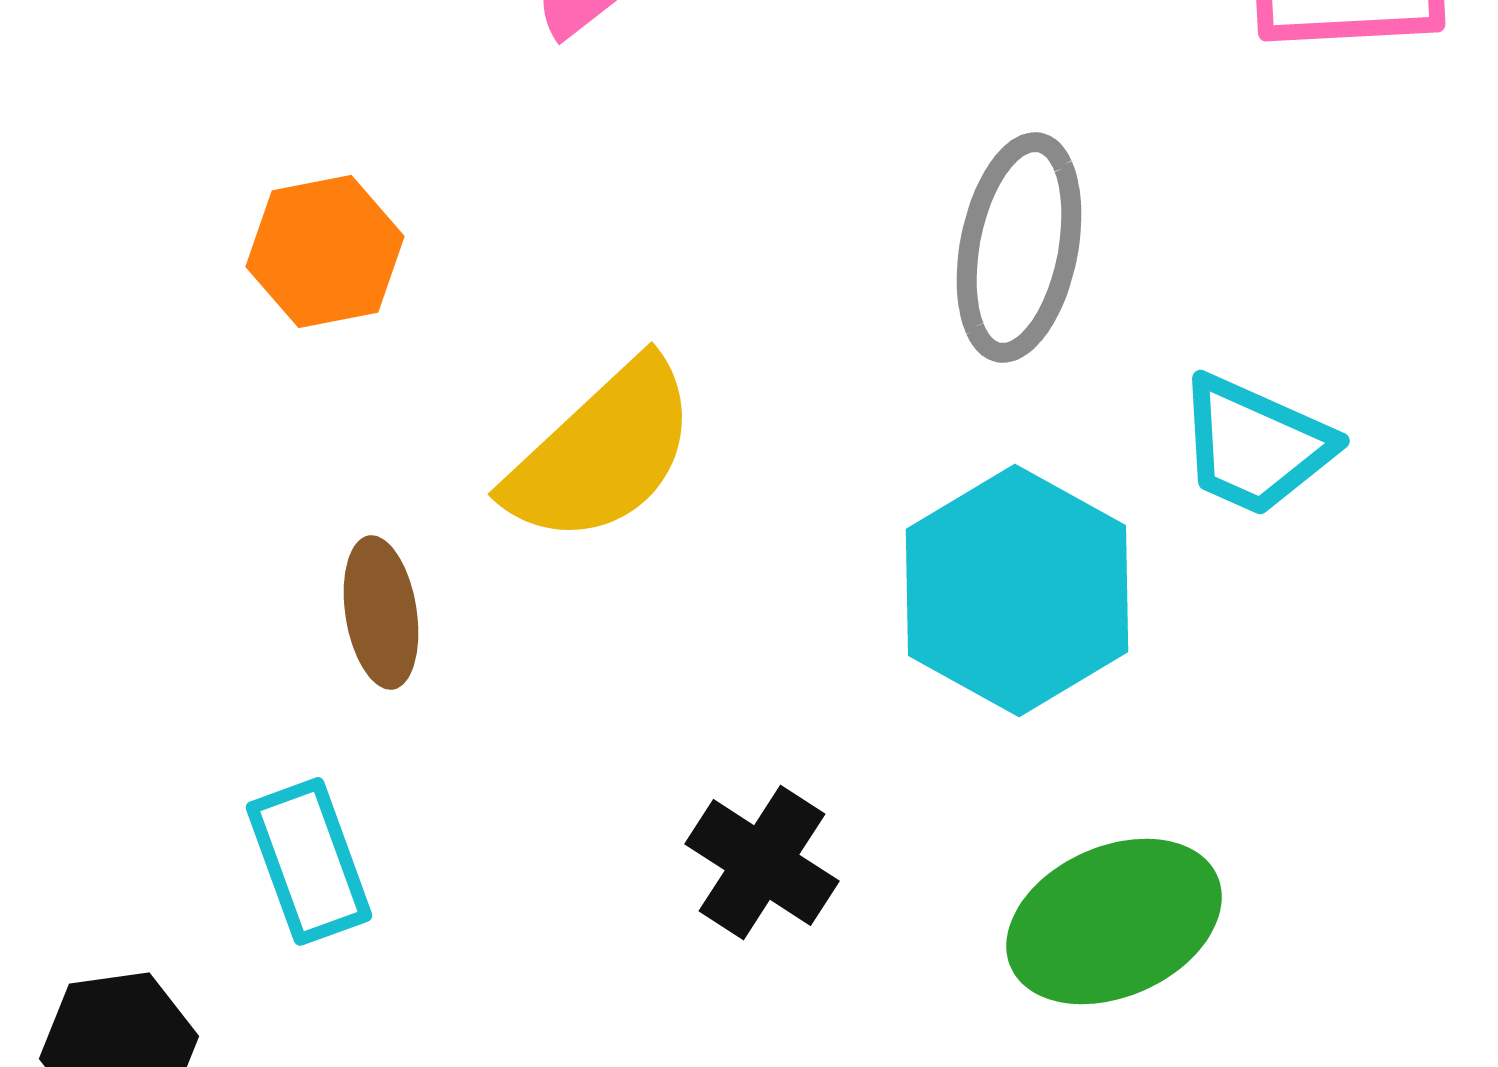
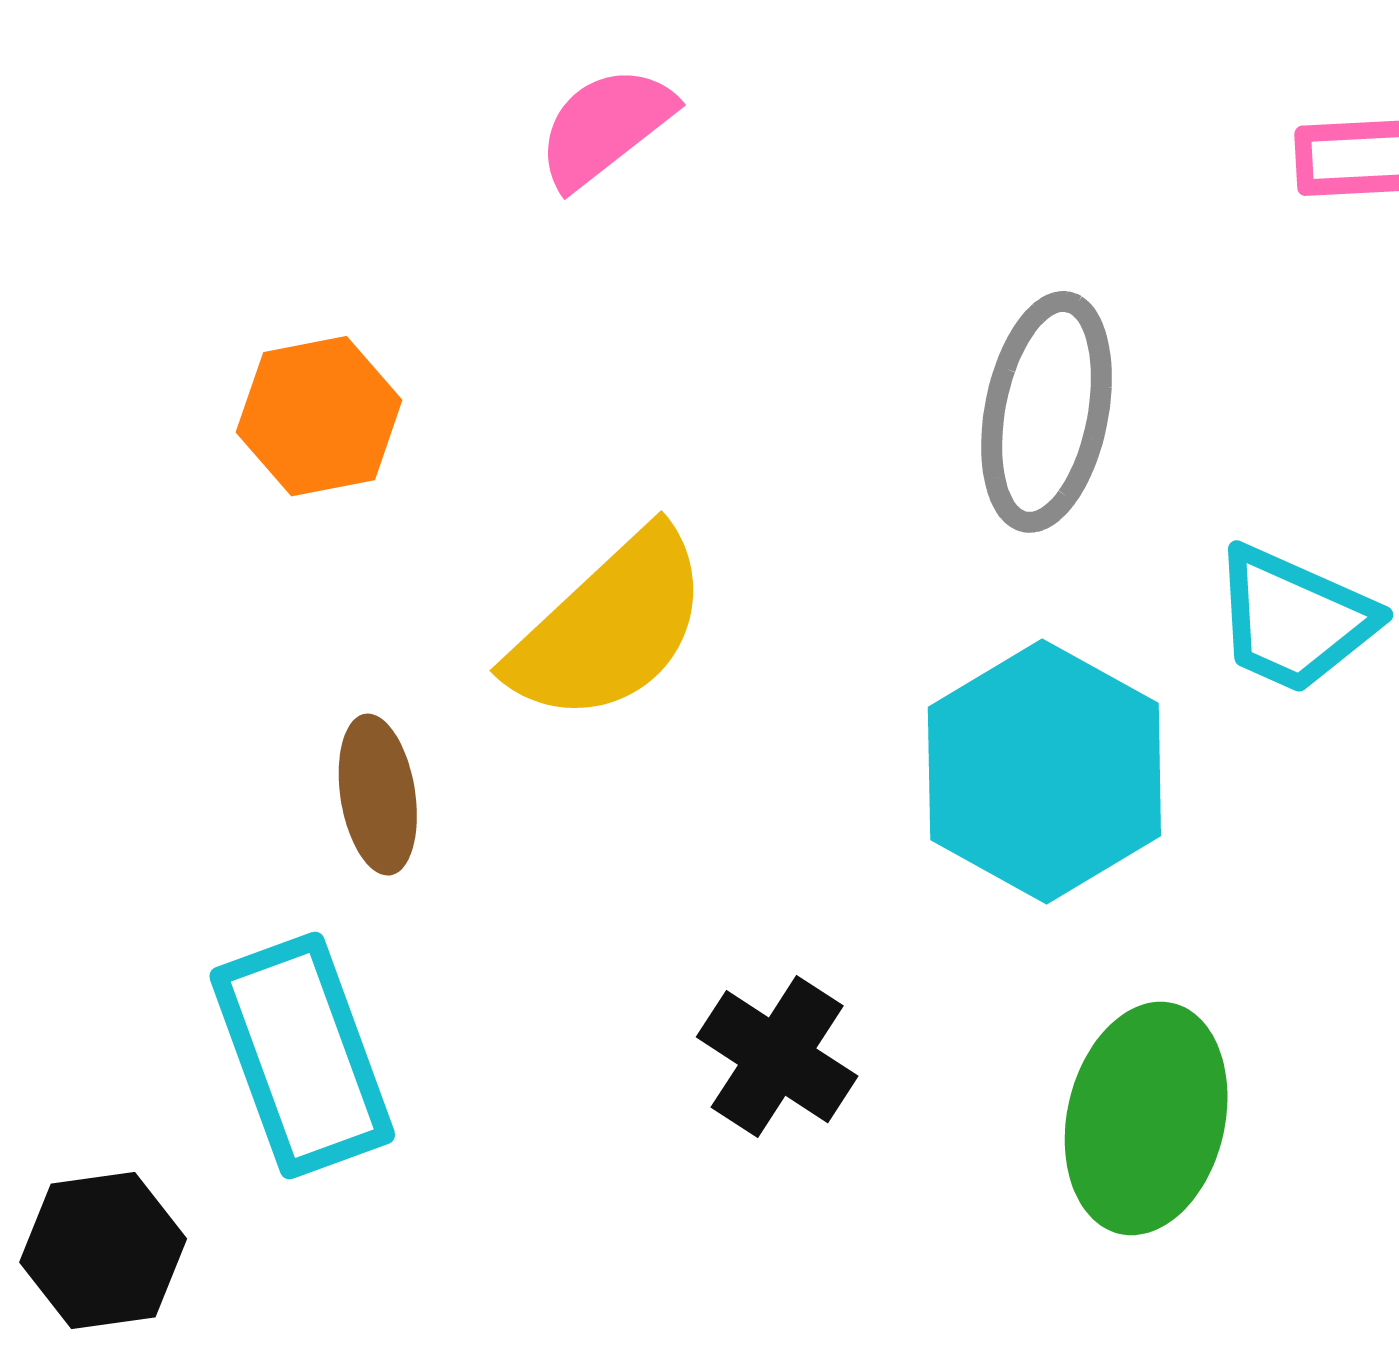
cyan rectangle: (309, 861) -> (302, 1056), size x1.4
green ellipse: (1114, 921) -> (1146, 1118), turned -53

